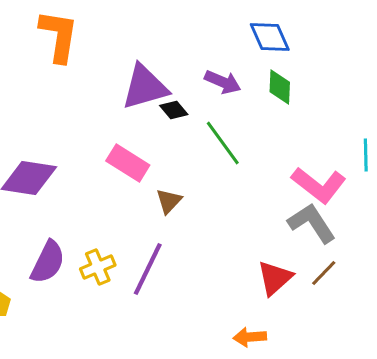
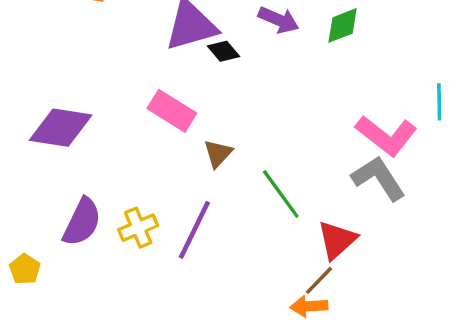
green diamond: (280, 87) -> (343, 25), turned 66
green line: (223, 143) -> (281, 194), moved
brown line: (324, 273) -> (319, 280), moved

